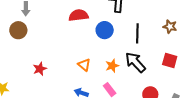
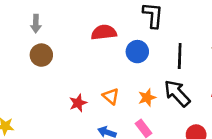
brown circle: (18, 30) -> (41, 55), moved
red star: (40, 69) -> (78, 103), moved

